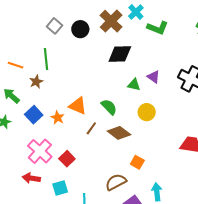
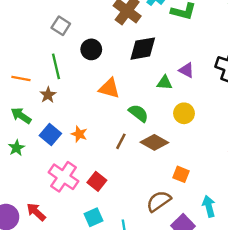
black circle: (80, 29) -> (91, 49), moved
orange triangle: (78, 106) -> (109, 88), moved
red arrow: (31, 178) -> (36, 212), moved, turned 42

